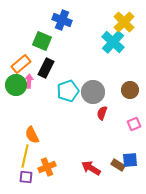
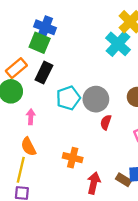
blue cross: (62, 20) -> (45, 27), moved
pink arrow: (29, 81) -> (31, 117), moved
orange cross: (47, 167) -> (73, 158), moved, turned 36
red arrow: (91, 168) -> (94, 183), turned 72

